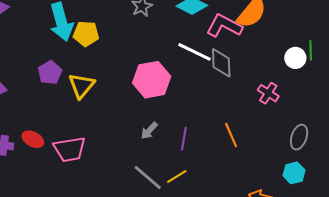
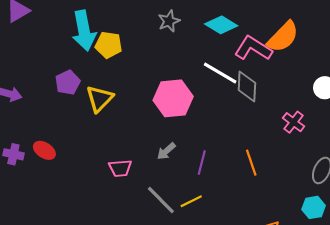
pink trapezoid: (70, 149) -> (120, 168), moved, size x0.7

